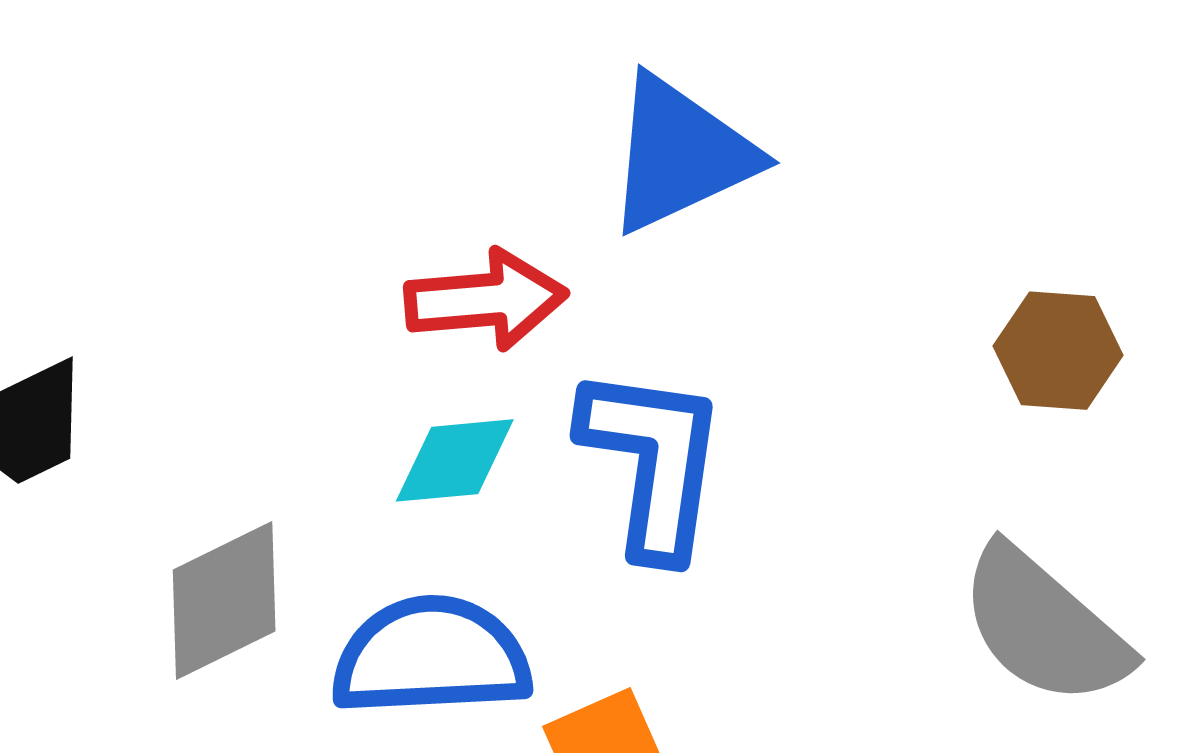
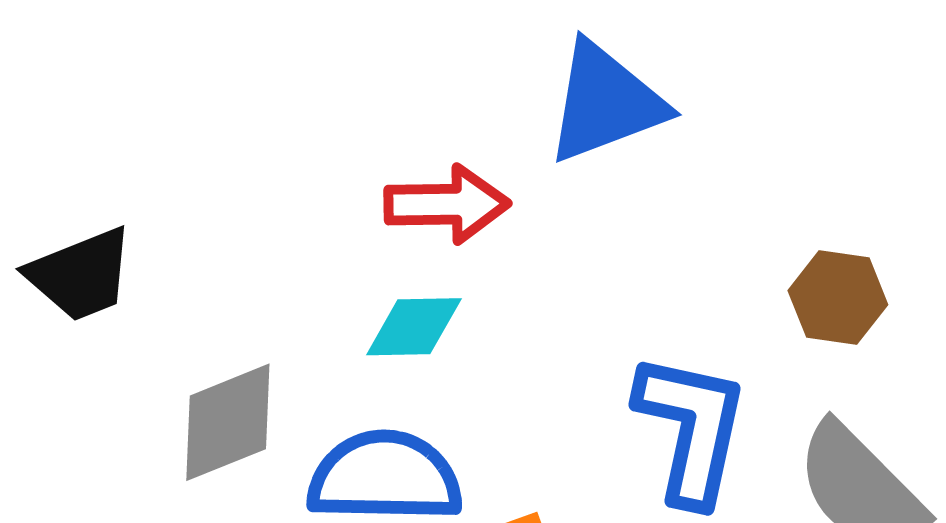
brown hexagon: (1058, 351) -> (838, 298), moved
blue L-shape: (653, 462) -> (691, 429), moved

